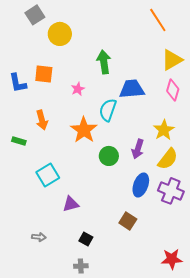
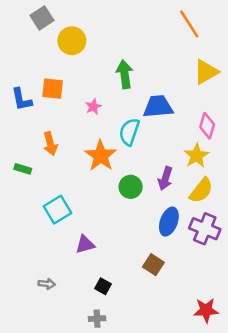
pink diamond: (173, 90) -> (207, 126), moved

